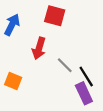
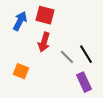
red square: (55, 16) -> (45, 15), moved
black line: (86, 76) -> (86, 54), moved

